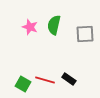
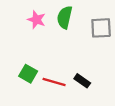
green square: (23, 84) -> (28, 74), moved

